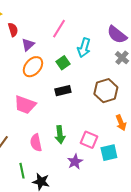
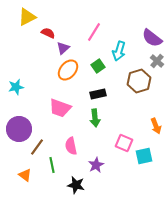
red semicircle: (13, 30) -> (48, 33), turned -48
brown hexagon: (106, 91) -> (139, 81), moved
green arrow: (60, 135) -> (95, 118), moved
purple star: (75, 162) -> (96, 165), moved
green line: (22, 171) -> (52, 165), moved

